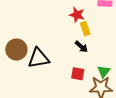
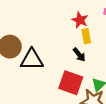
red square: (78, 74) -> (71, 83), size x1.6

